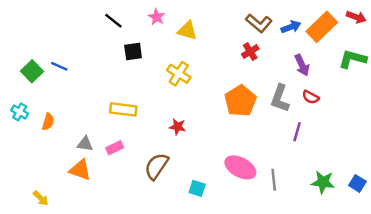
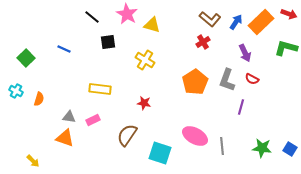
pink star: (157, 17) -> (127, 14), size x1.5
blue arrow: (291, 27) -> (236, 22), turned -35
blue line: (59, 66) -> (64, 49), moved
cyan square: (197, 188) -> (160, 153), size x1.6

